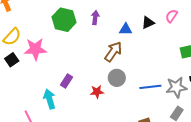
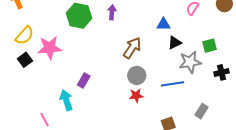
black triangle: (148, 23) -> (175, 43), moved
blue triangle: (126, 29) -> (163, 24), moved
gray star: (176, 87) -> (190, 62), moved
red star: (97, 92) -> (136, 96), moved

